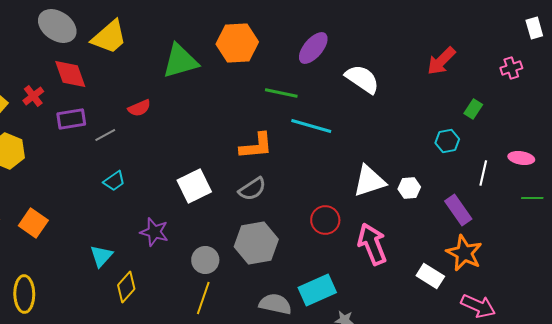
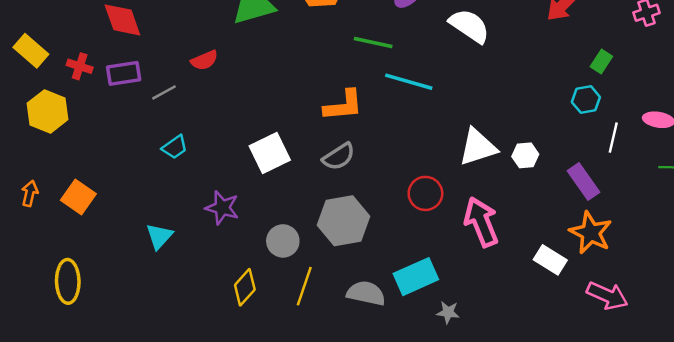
red cross: (33, 96) -> (80, 66), moved, turned -35
cyan hexagon: (447, 141) -> (586, 100), moved
yellow diamond: (126, 287) -> (245, 287), moved
yellow line: (203, 298) -> (304, 286), moved

